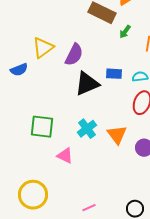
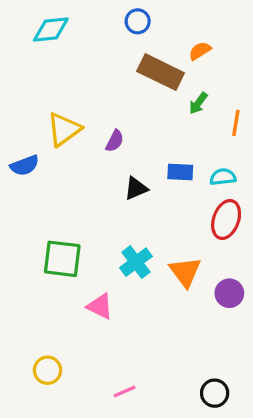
purple semicircle: (74, 55) -> (115, 141), size x0.6
black triangle: (87, 84) -> (136, 188), size x0.6
yellow circle: (33, 195) -> (48, 370), size x0.6
pink line: (89, 208) -> (125, 391), moved

